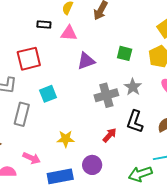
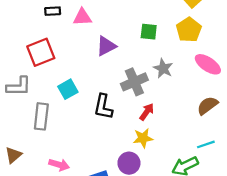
black L-shape: (135, 122) -> (103, 107), moved
red arrow: (110, 135) -> (147, 112), moved
yellow star: (66, 139) -> (143, 138), moved

